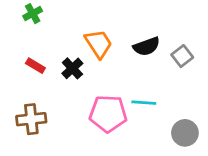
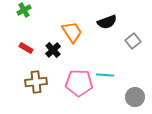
black semicircle: (147, 46) -> (107, 22), moved
brown cross: (31, 119) -> (36, 82), moved

